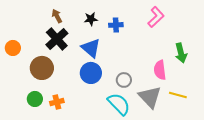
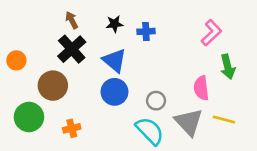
pink L-shape: (156, 17) -> (211, 33), moved
green circle: (35, 99) -> (29, 117), moved, size x1.5

